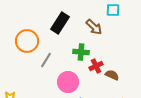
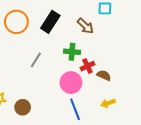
orange circle: (27, 41) -> (16, 22), moved
pink circle: (68, 82) -> (71, 83), moved

